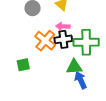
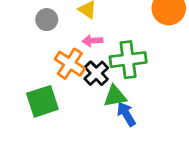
black cross: (63, 39) -> (96, 73), moved, turned -30
green square: (23, 65) -> (42, 101), size x1.6

